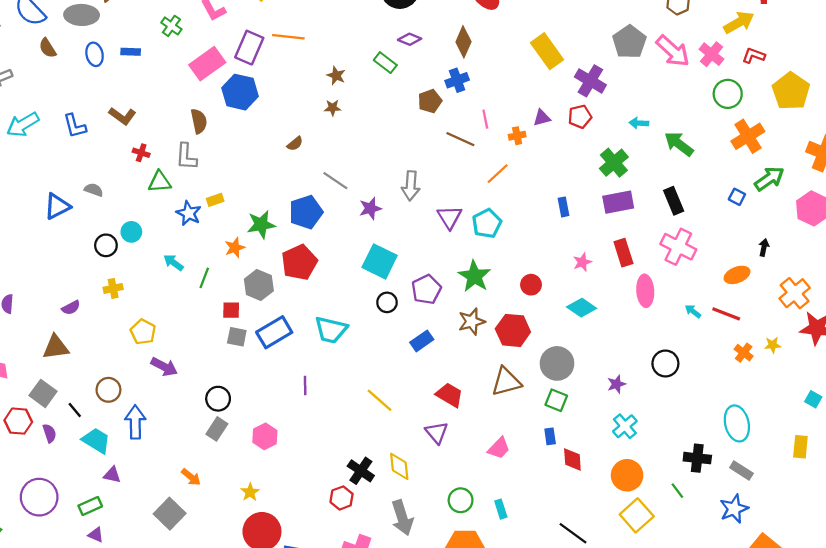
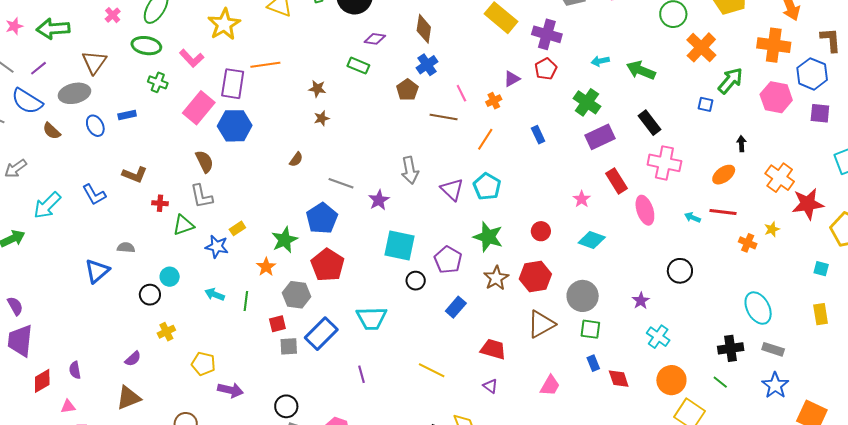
blue rectangle: (563, 207) -> (538, 135), moved
purple triangle: (437, 433) -> (490, 386), size x0.7

